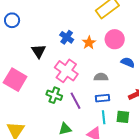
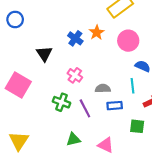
orange star: (89, 43) -> (97, 33), moved
pink cross: (66, 71) -> (75, 75), size x0.6
gray semicircle: (101, 77) -> (103, 89), moved
cyan line: (104, 117) -> (133, 86), moved

